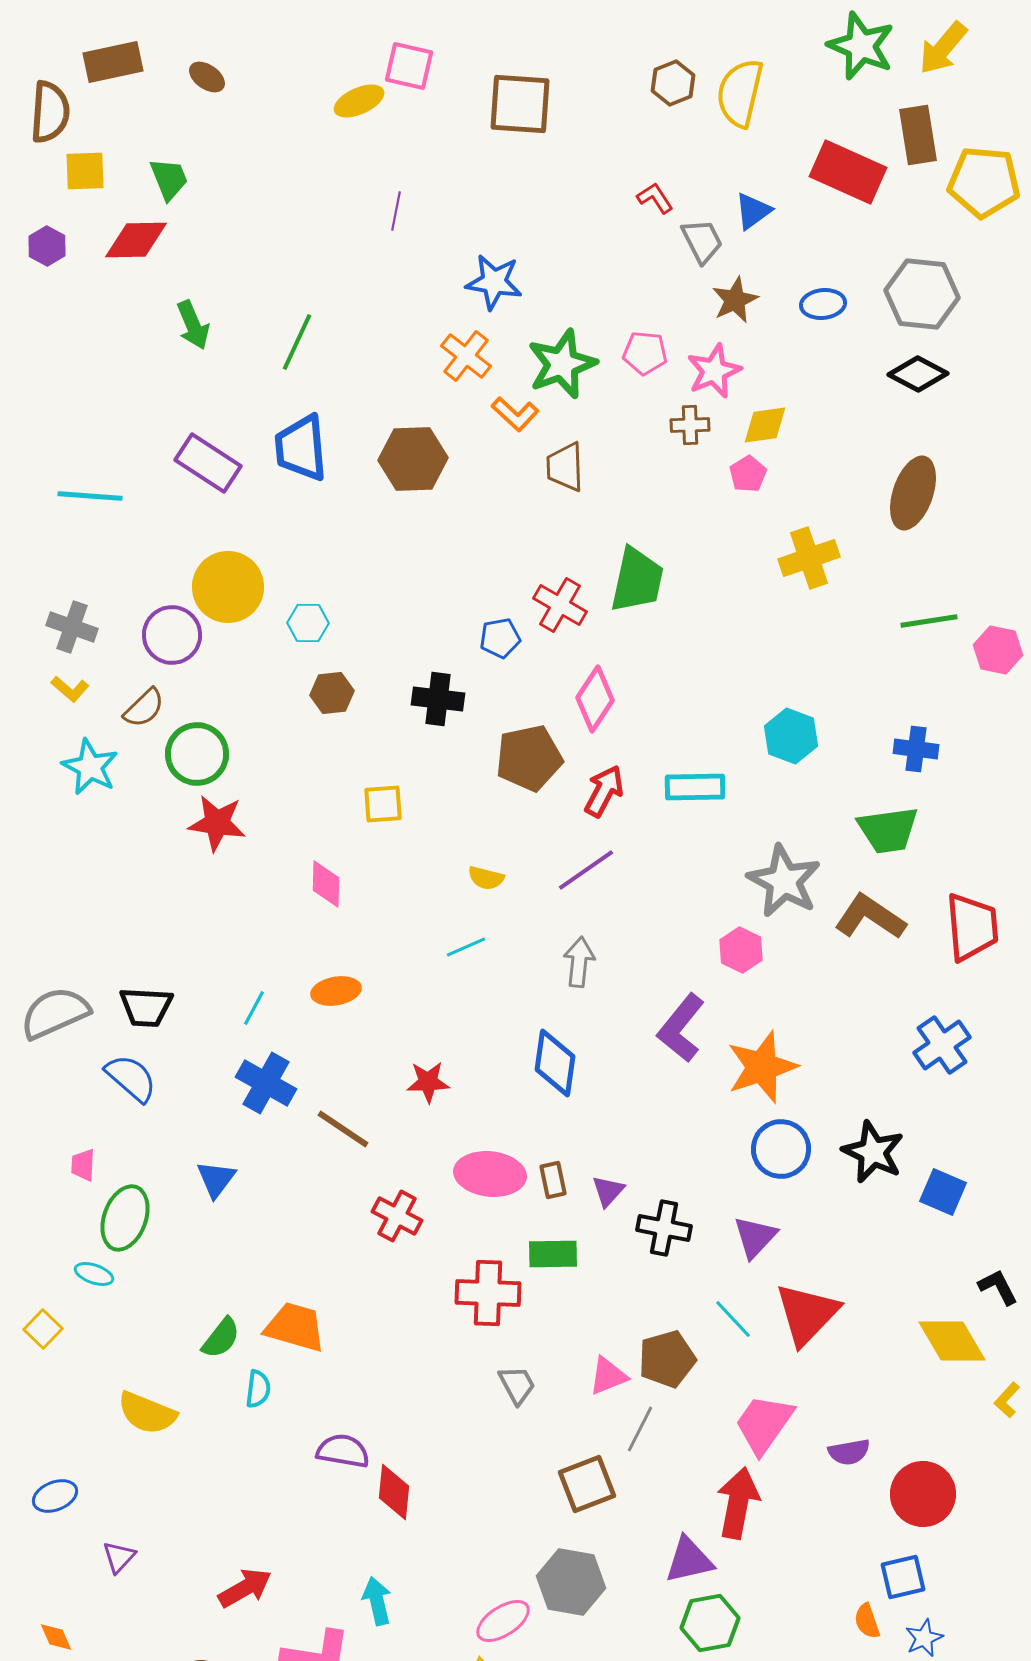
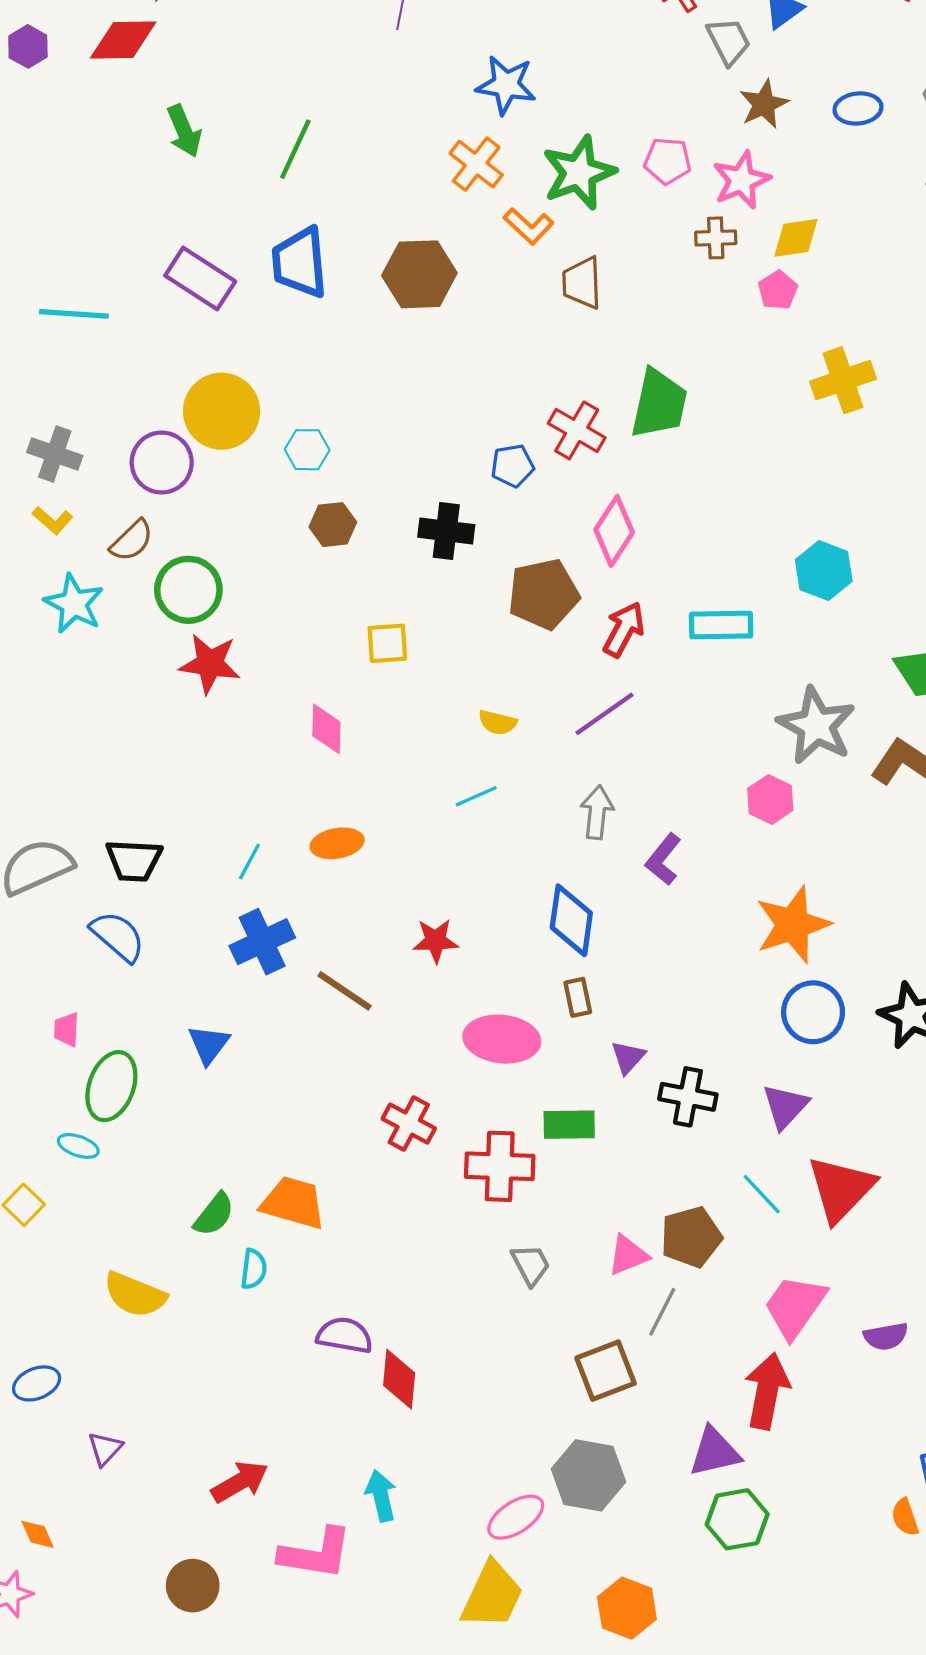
purple L-shape: (681, 1028) -> (663, 859), moved, size x0.7
blue cross: (266, 1083) -> (262, 942), turned 36
brown rectangle: (553, 1180) -> (578, 997), moved
red cross: (397, 1216) -> (409, 1124), moved

